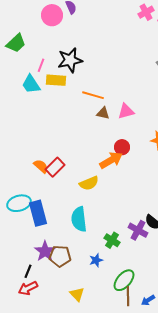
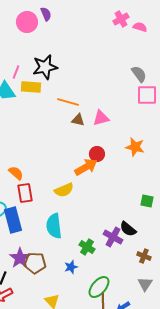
red rectangle: (55, 167) -> (25, 193), moved, turned -54

